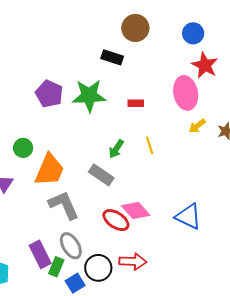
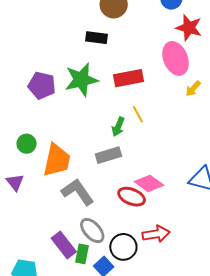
red rectangle: (136, 103) -> (128, 78), size x1.8
yellow line: (150, 145) -> (138, 114), moved
gray rectangle: (101, 175) -> (108, 155), turned -40

